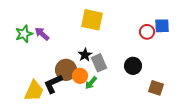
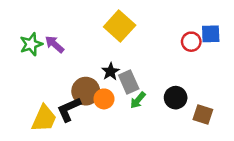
yellow square: (92, 20) -> (120, 26), turned 30
black circle: (133, 66) -> (176, 98), moved
green arrow: (91, 83) -> (138, 100), moved

